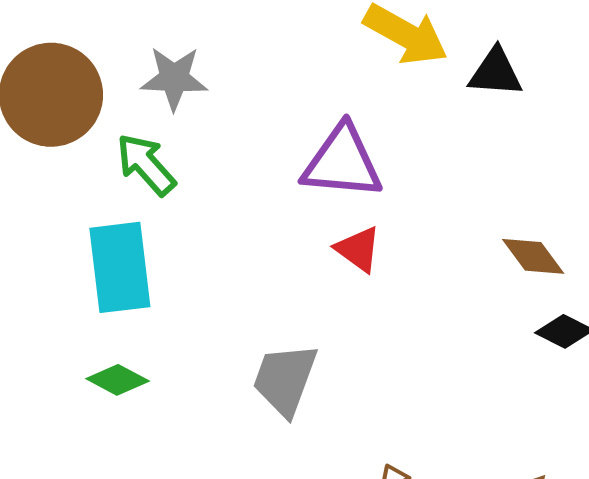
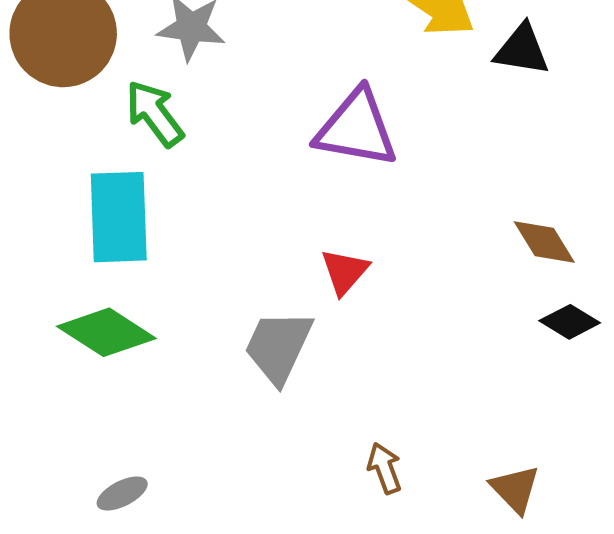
red triangle: (358, 249) -> (345, 272), moved, turned 30
green diamond: (118, 380) -> (106, 332), size x1.5

